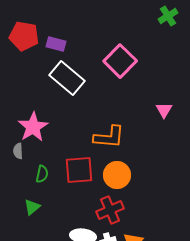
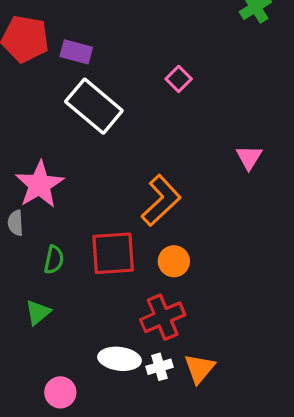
pink square: (120, 61) -> (179, 79), size x0.5
orange L-shape: (109, 137) -> (161, 200), turned -48
orange circle: (117, 175) -> (174, 261), size x0.7

